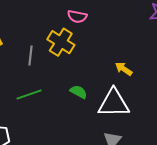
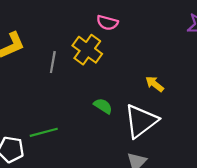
green line: (29, 95) -> (44, 132), moved
white triangle: (114, 103) -> (141, 121), turned -40

